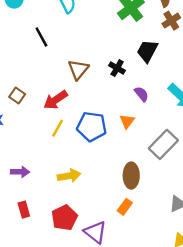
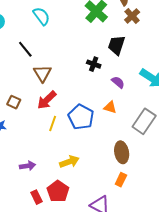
brown triangle: (78, 69) -> (42, 73), moved
orange triangle: (127, 121) -> (110, 107), turned -40
blue pentagon: (92, 126) -> (81, 117), turned 30
red pentagon: (64, 218) -> (58, 191), moved

